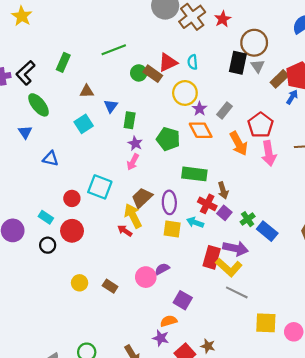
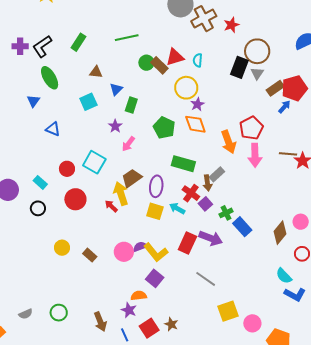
gray rectangle: (224, 110) -> (217, 174), moved
purple star: (135, 143) -> (115, 126), moved
red circle: (72, 231) -> (75, 199), moved
yellow L-shape: (229, 267) -> (156, 252), moved
yellow square: (266, 323) -> (228, 311), turned -30

